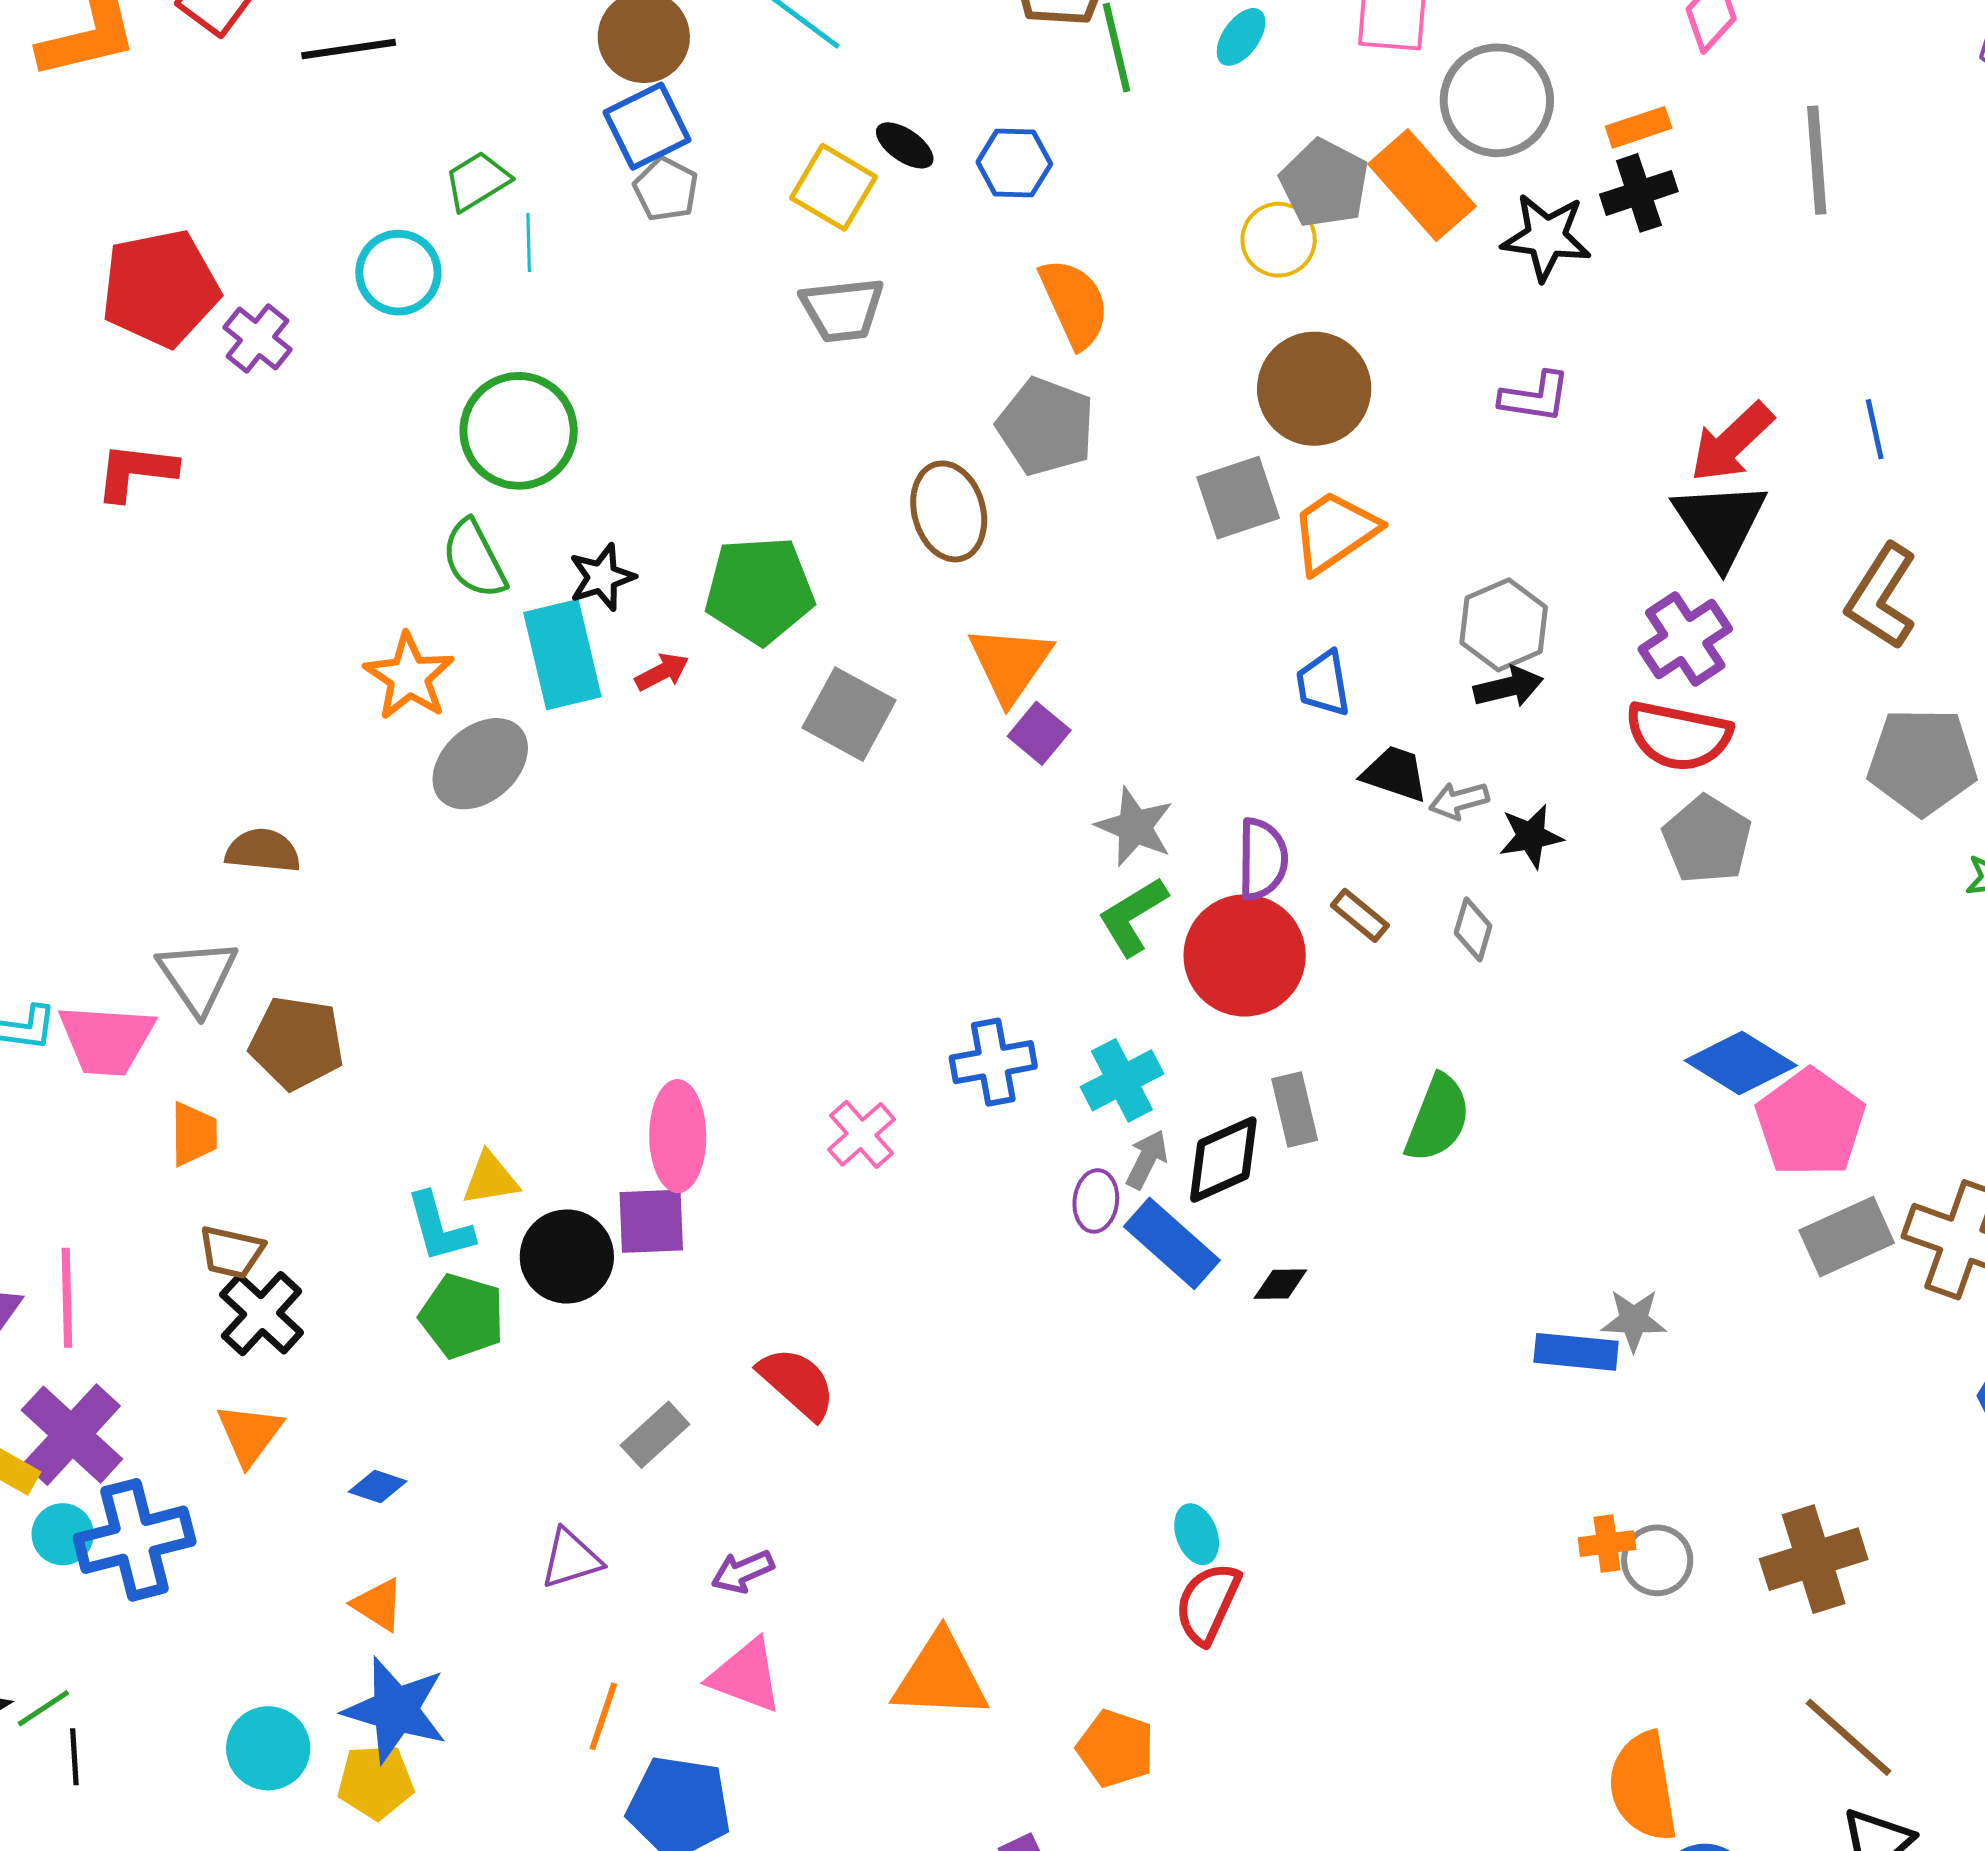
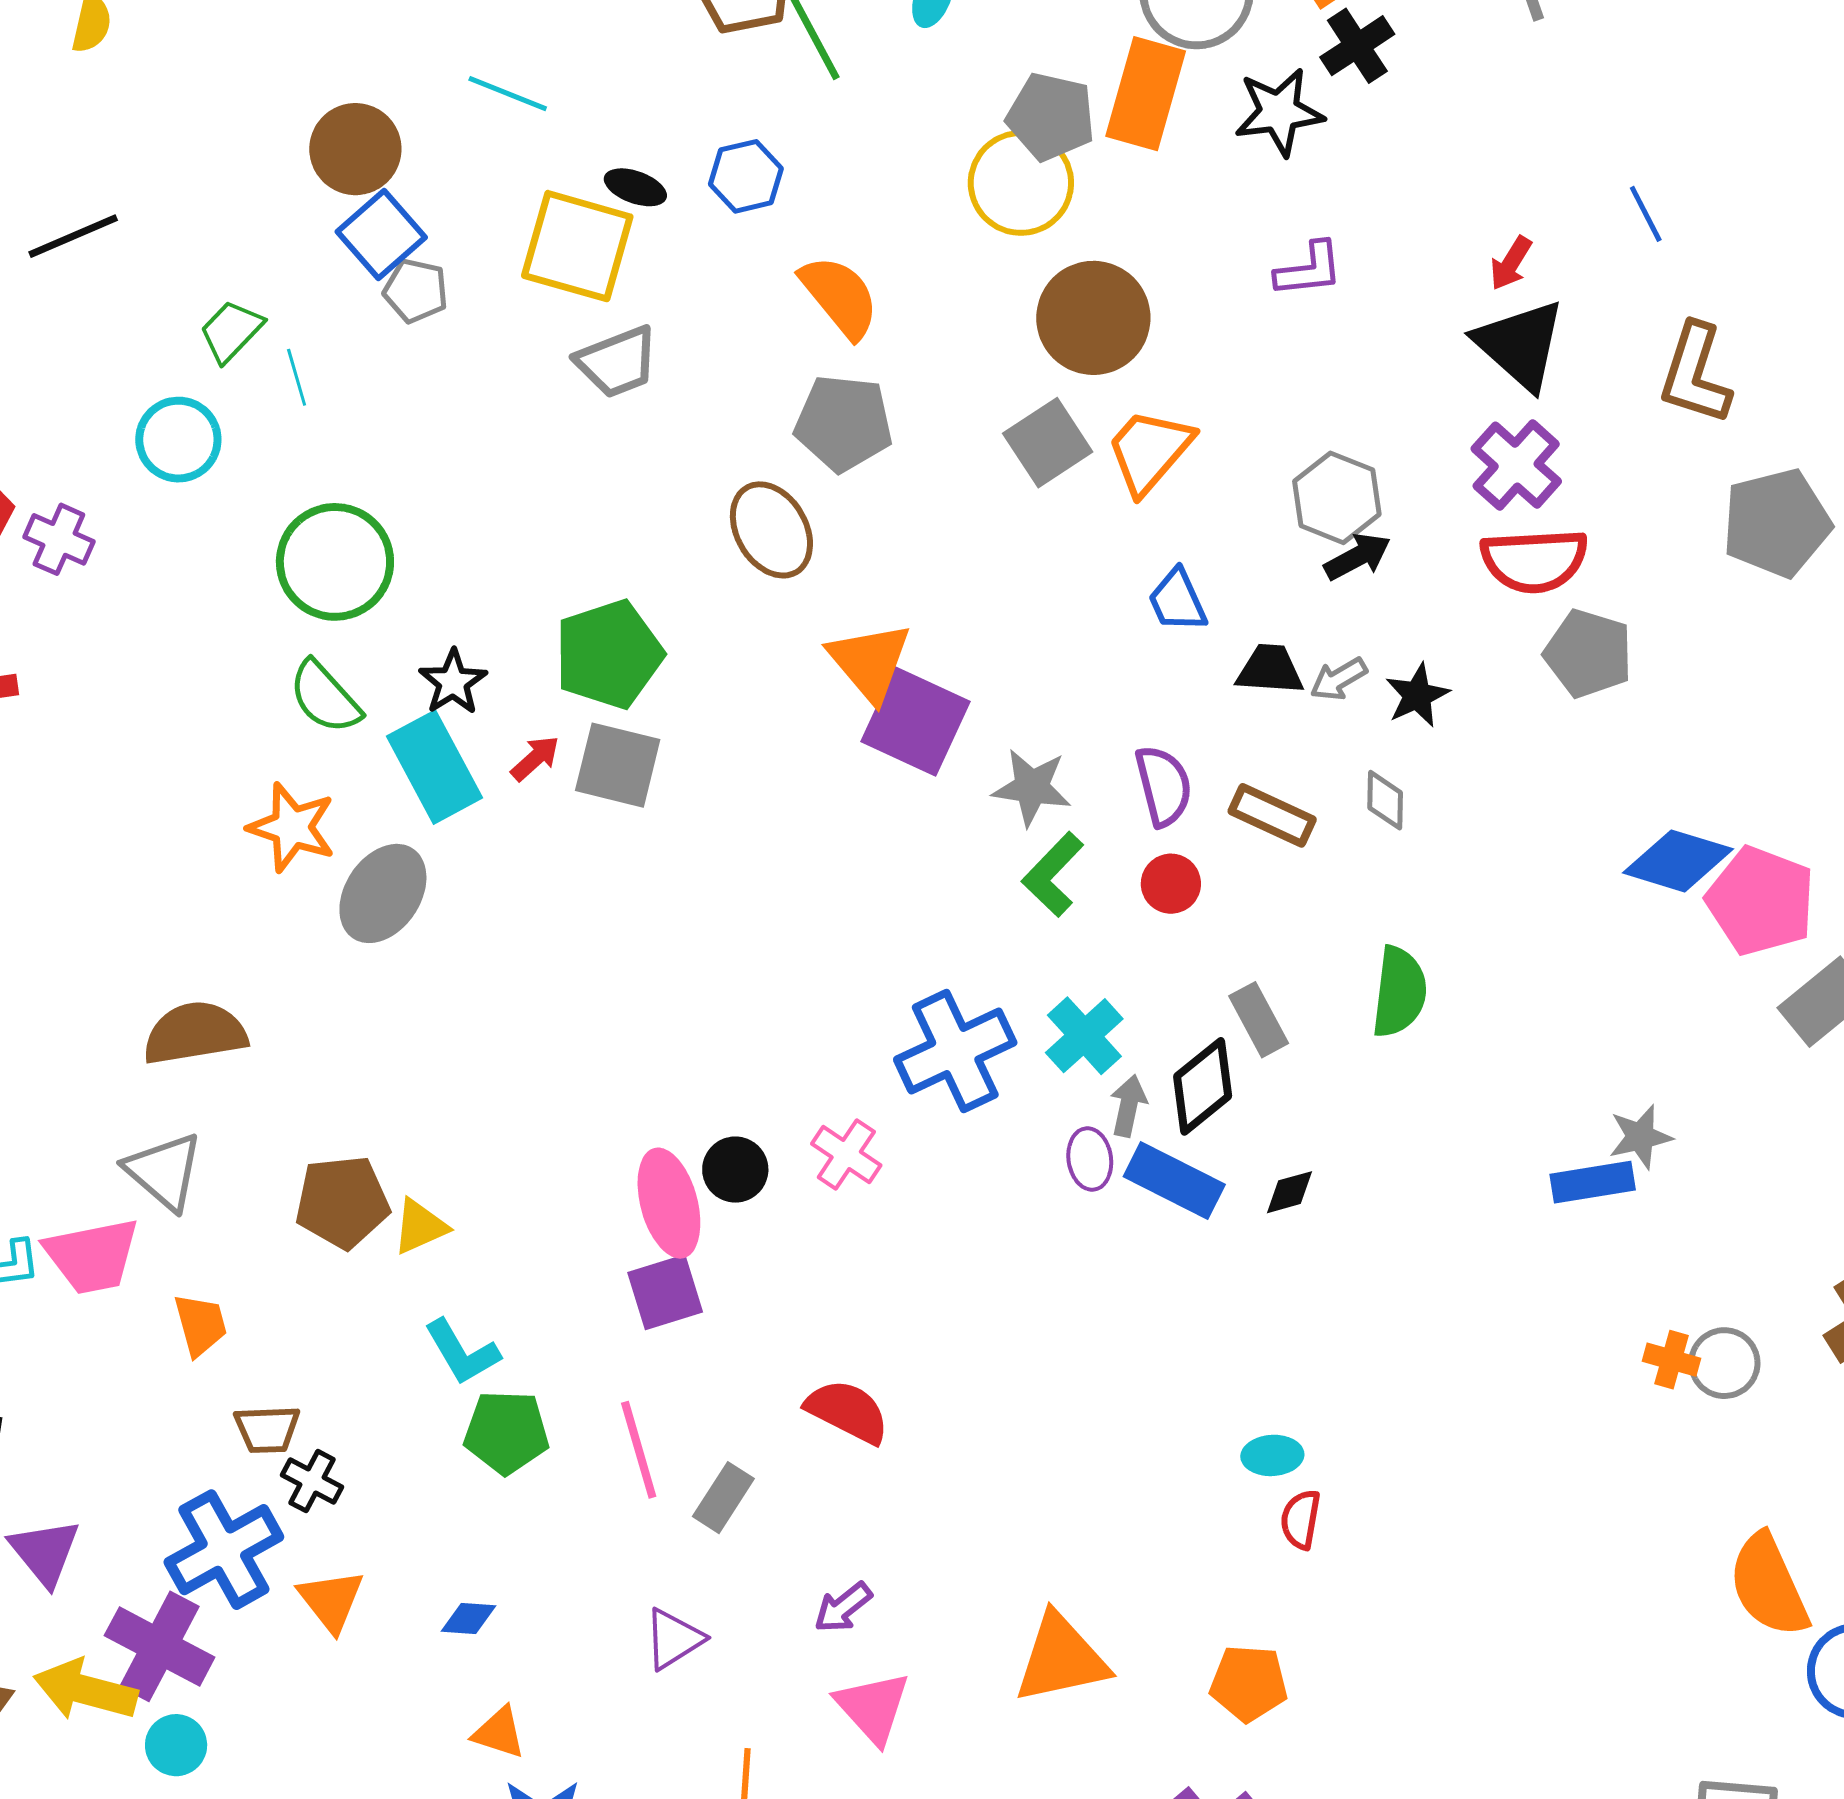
orange rectangle: (1422, 185) -> (1146, 94), turned 72
yellow square: (834, 187) -> (577, 246), size x1.4
yellow circle: (1279, 240) -> (1021, 183), size x1.4
red arrow: (1732, 442) -> (1511, 263), size x0.6
gray square: (849, 714) -> (618, 765), moved
purple square: (1039, 733) -> (916, 721), size x1.8
brown semicircle: (263, 851) -> (195, 1033), size x1.4
brown rectangle: (1360, 915) -> (1272, 815), size x1.4
red circle: (1245, 955) -> (1171, 884), size x0.5
brown pentagon: (297, 1043) -> (342, 1202), moved
blue cross: (993, 1062) -> (955, 1051), size x1.4
yellow triangle: (490, 1179) -> (420, 1226), moved
black circle: (567, 1256) -> (735, 1170), moved, size x0.7
pink line: (67, 1298) -> (639, 1450), moved
black cross: (262, 1314) -> (312, 1481), size x0.7
cyan ellipse: (1197, 1534) -> (1272, 1455), turned -58
blue cross: (135, 1540) -> (224, 1550), moved
orange cross: (1607, 1544) -> (1672, 1360), turned 38
red semicircle: (1208, 1603) -> (1301, 1519), size x0.7
pink triangle: (746, 1676) -> (873, 1708), turned 42

